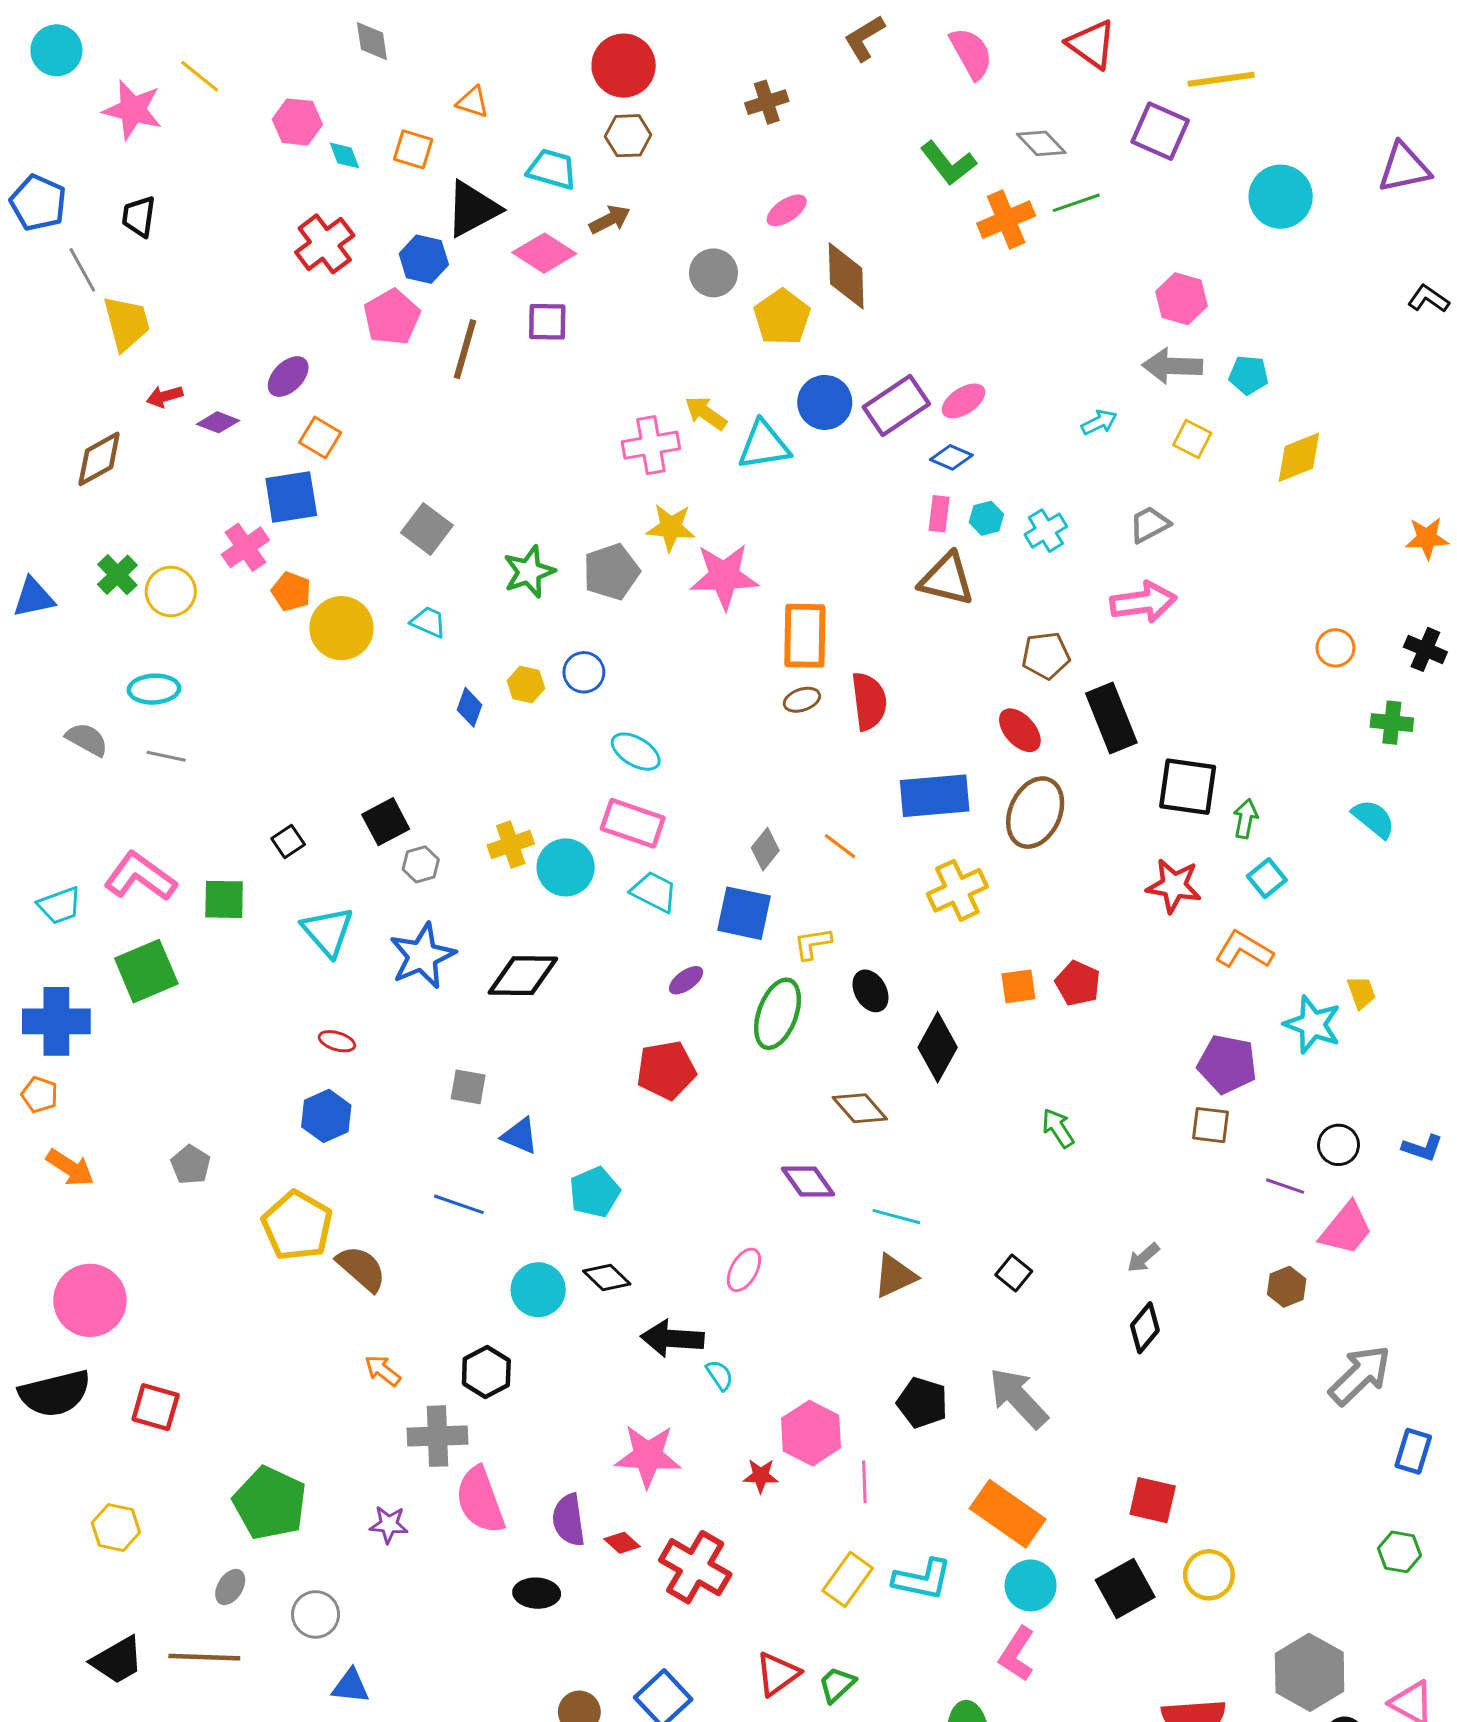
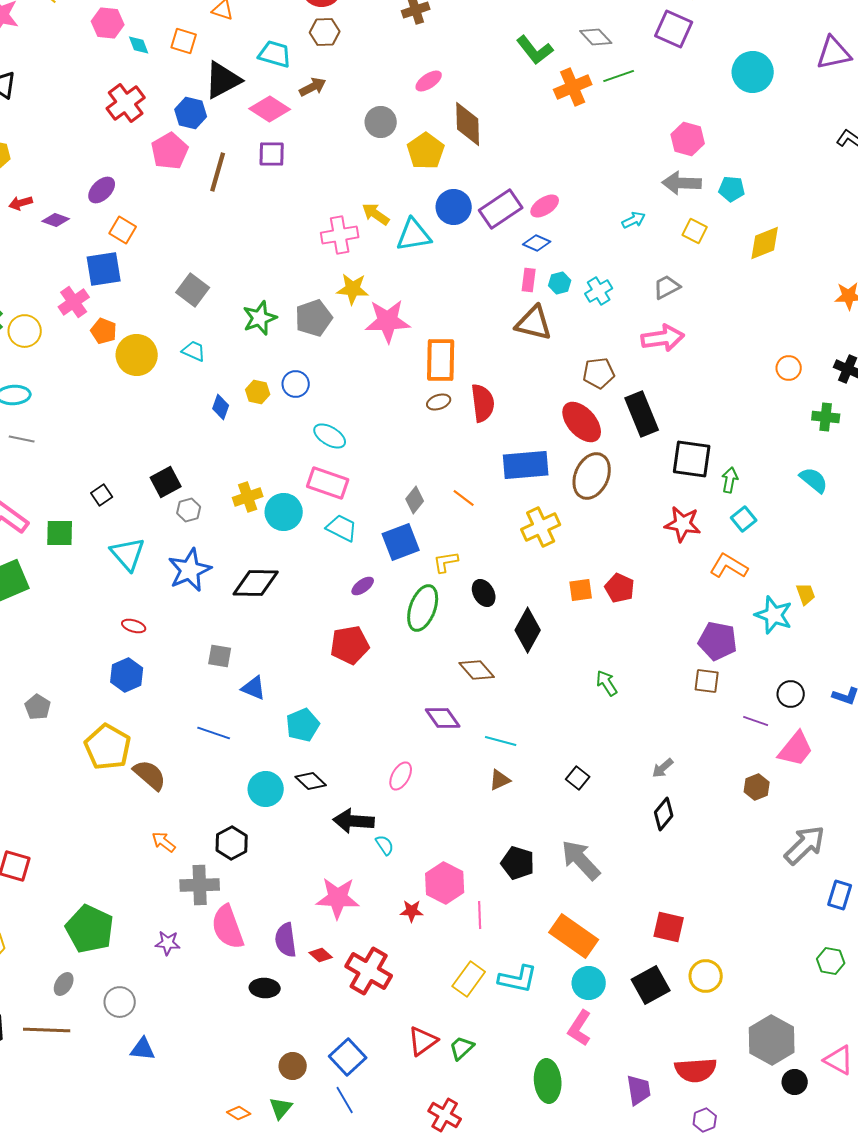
red ellipse: (1020, 730) -> (582, 422), size x1.4
blue square: (744, 913) -> (401, 542), turned -33
brown triangle: (895, 1276) -> (500, 780), size x0.7

